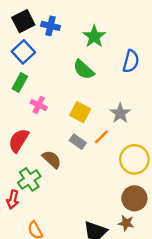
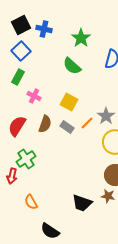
gray star: (120, 113) -> (106, 116), moved
brown semicircle: (52, 159) -> (45, 124), moved, turned 66

